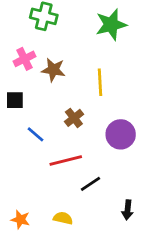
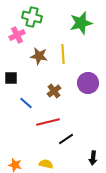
pink cross: (25, 59) -> (17, 35), moved
yellow line: (100, 82) -> (63, 54), moved
purple circle: (121, 134) -> (88, 83), moved

